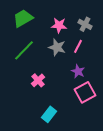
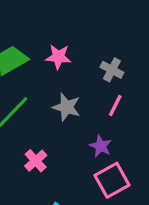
pink star: (59, 25) -> (58, 57), moved
pink line: (78, 46) -> (115, 106), moved

